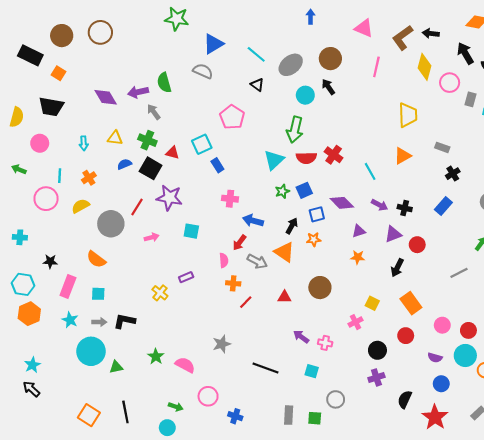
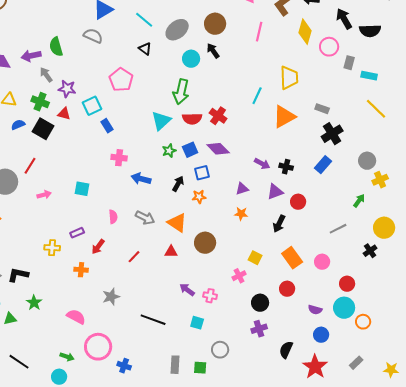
orange triangle: (403, 156) -> (284, 117), size x1.4
cyan line: (370, 171) -> (257, 96), moved, turned 54
black cross: (453, 174) -> (332, 134), size x1.5
purple star: (169, 198) -> (67, 89), moved, size x0.7
purple diamond: (342, 203) -> (218, 149), moved
red arrow: (239, 243) -> (98, 247), moved
orange triangle: (284, 252) -> (177, 223), moved
orange cross: (233, 283) -> (81, 270), moved
yellow cross: (160, 293) -> (52, 248), turned -35
pink circle: (442, 325) -> (322, 262), moved
green star: (156, 357) -> (34, 303), moved
pink circle: (208, 396) -> (98, 347), size x1.4
black line: (125, 412) -> (19, 362), turned -45

